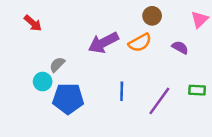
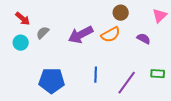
gray semicircle: (57, 64) -> (43, 33), moved
cyan circle: (43, 82) -> (21, 43), moved

